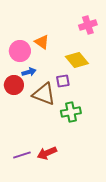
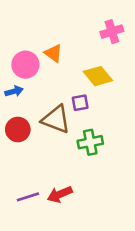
blue arrow: (29, 72) -> (14, 91), moved
red circle: (14, 85) -> (18, 129), moved

